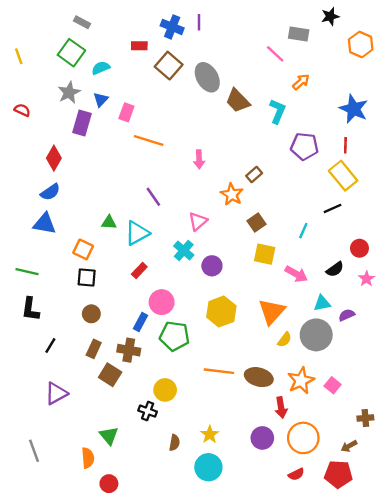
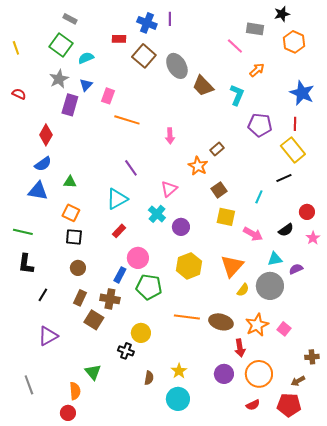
orange hexagon: (361, 44) -> (294, 42), moved
green triangle: (109, 222) -> (70, 182), moved
red circle: (109, 484) -> (68, 413), moved

